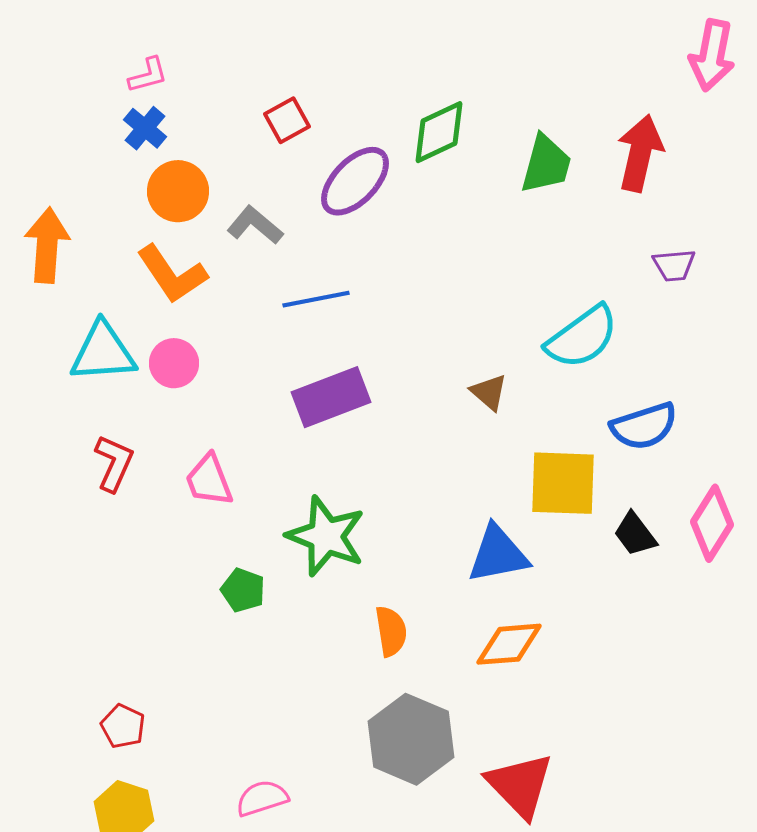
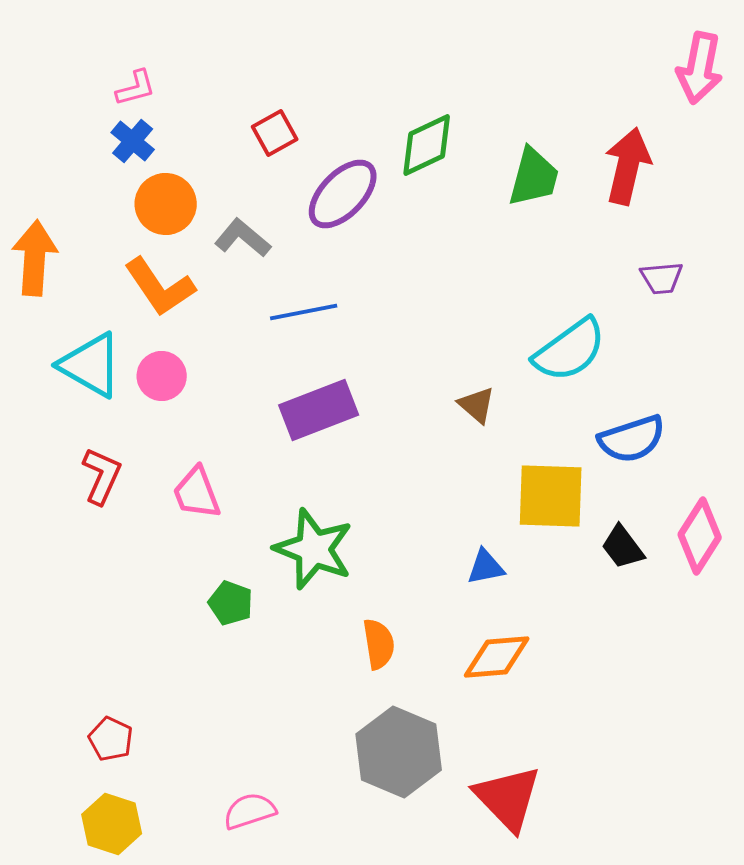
cyan triangle: (103, 352) -> (91, 365), turned 34
blue triangle: (498, 554) -> (486, 567), size x0.6

